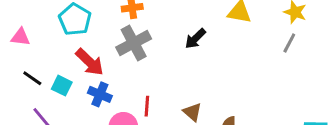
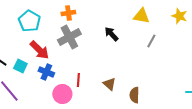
black arrow: (195, 39) -> (111, 34), turned 91
gray line: (289, 43) -> (151, 41), moved

